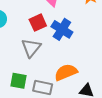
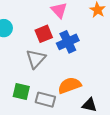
blue cross: (62, 29) -> (68, 42), turned 30

